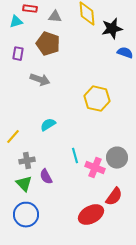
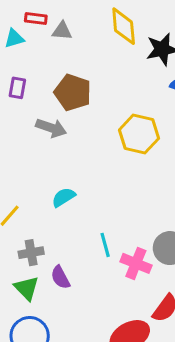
gray triangle: (55, 17) -> (62, 31), moved
brown pentagon: (48, 44) -> (73, 92), moved
yellow hexagon: (97, 99) -> (139, 134), moved

